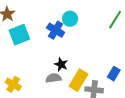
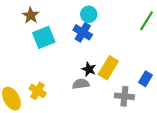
cyan circle: (70, 19) -> (89, 14), moved
yellow rectangle: (78, 80) -> (108, 68), moved

